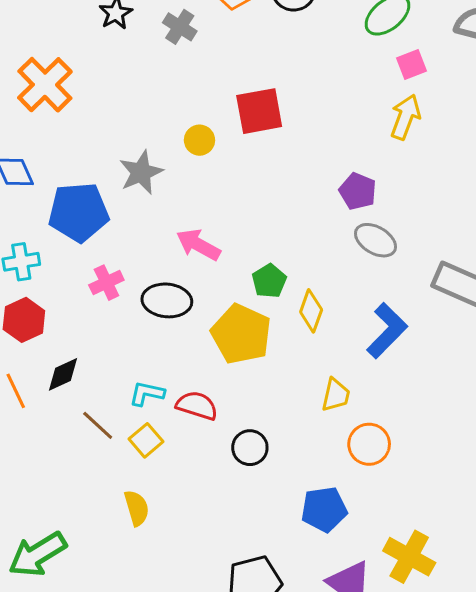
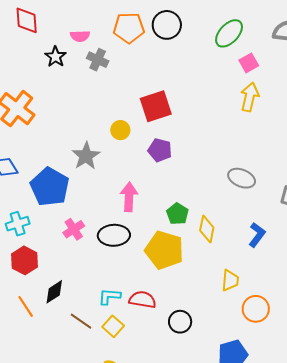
purple pentagon: (358, 191) -> (160, 150), moved
blue pentagon: (79, 212) -> (50, 187), turned -30
pink arrow: (198, 245) -> (129, 197), turned 72
blue L-shape: (387, 331) -> (257, 235), size x0.7

